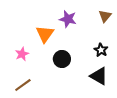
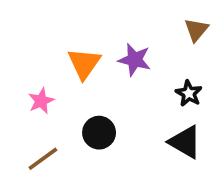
purple star: (68, 19) -> (135, 60), moved
black circle: (62, 59) -> (99, 133), moved

